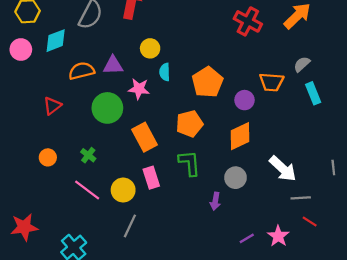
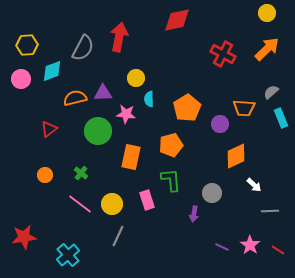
orange diamond: (240, 136) -> (236, 156), moved
orange rectangle: (144, 137) -> (131, 157), turned 40
white arrow: (283, 169) -> (254, 185), size x0.6
pink rectangle: (151, 178) -> (147, 200), moved
red line: (310, 221) -> (278, 250), moved
purple line: (247, 238) -> (222, 247), turned 56

